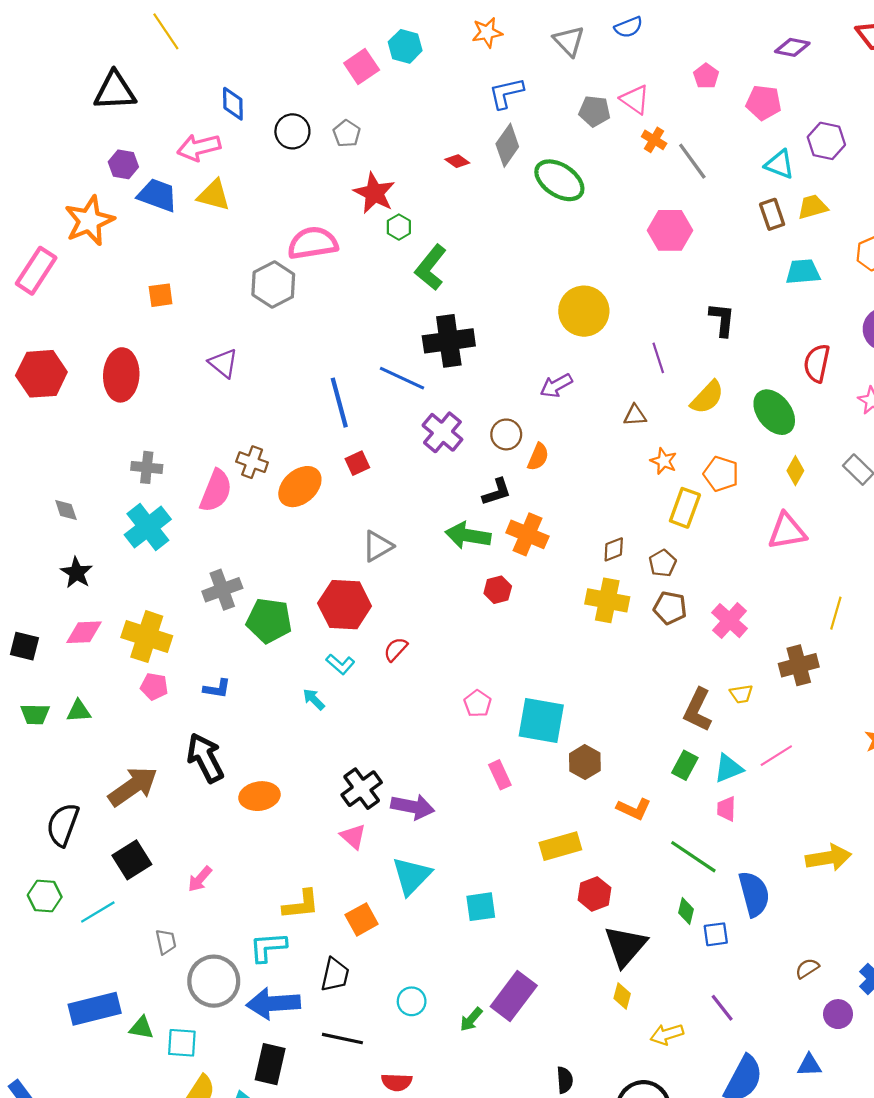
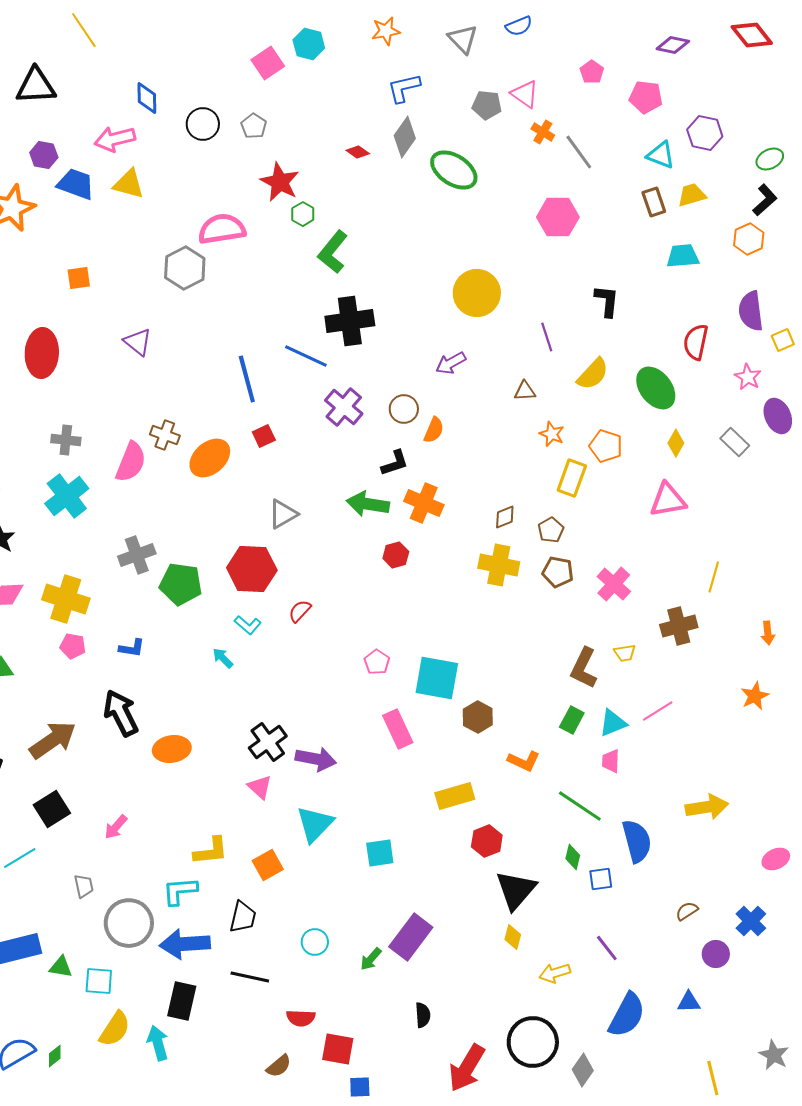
pink rectangle: (500, 775) -> (398, 729), size x1.4
black semicircle: (565, 1080) -> (423, 1015), moved

